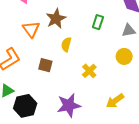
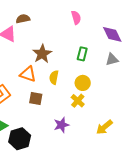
orange triangle: (31, 29) -> (28, 74), moved, turned -30
yellow circle: (124, 56) -> (83, 83), moved
purple star: (69, 105) -> (61, 125), moved, size x0.7

